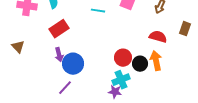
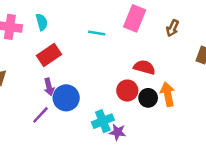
red semicircle: (158, 37) -> (144, 67), moved
cyan cross: (121, 80) -> (103, 121), moved
purple line: (65, 88) -> (40, 115), moved

